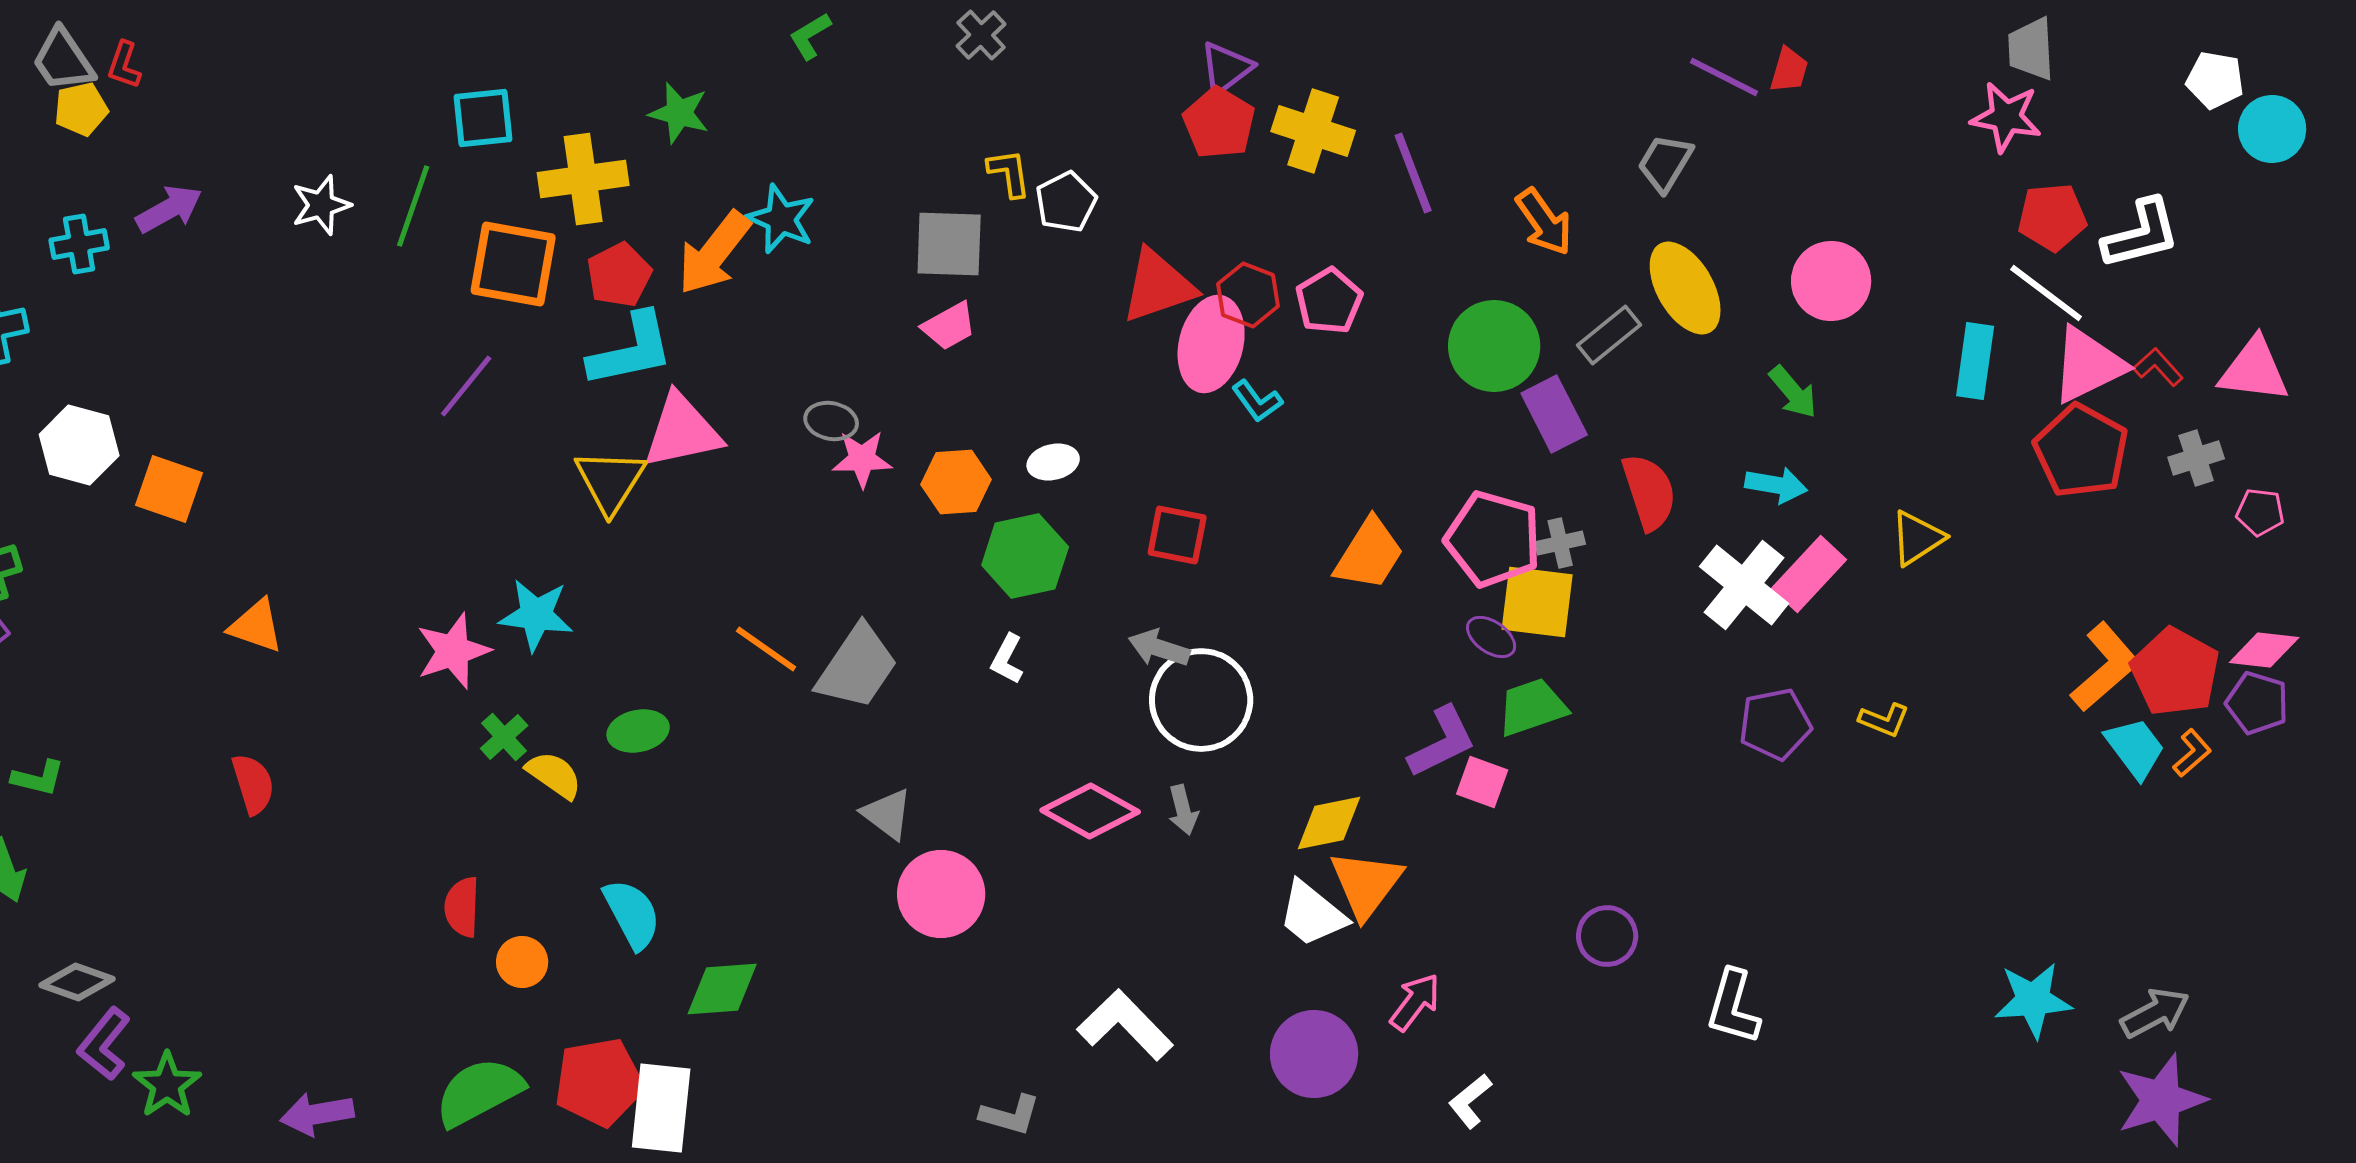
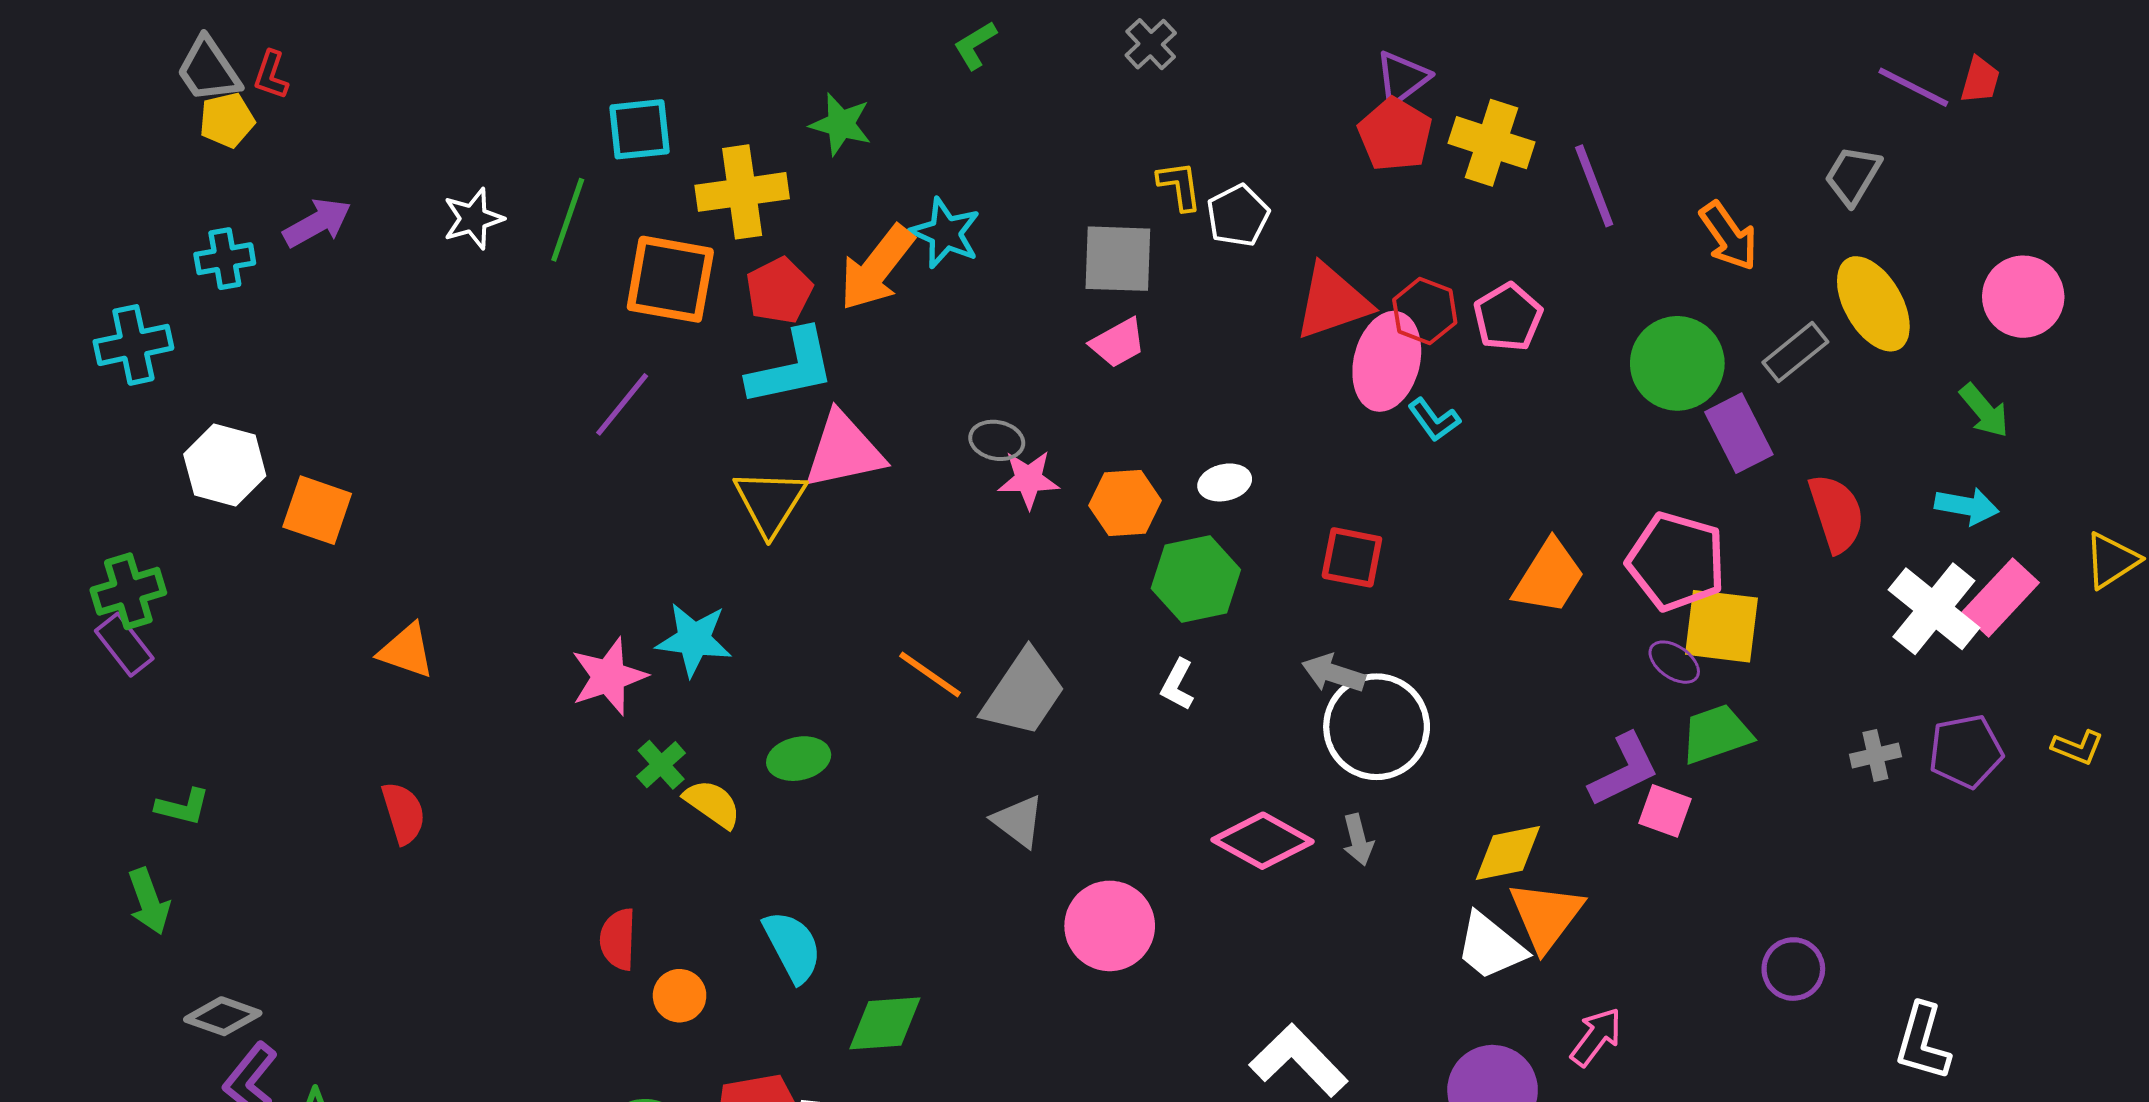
gray cross: (1560, 543) -> (1875, 755), moved
gray triangle: (887, 814) -> (1018, 821), moved

